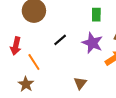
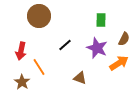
brown triangle: (80, 83) -> (80, 78), moved, turned -48
brown star: (26, 84) -> (22, 82), moved

